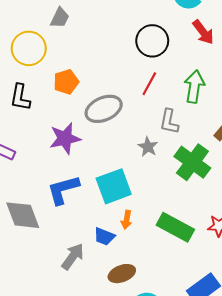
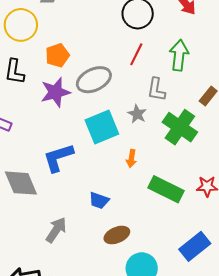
purple star: (65, 138) -> (55, 92), moved
cyan square: (114, 186) -> (102, 127), moved
orange arrow: (127, 220) -> (131, 159), moved
gray arrow: (73, 257) -> (56, 230), moved

